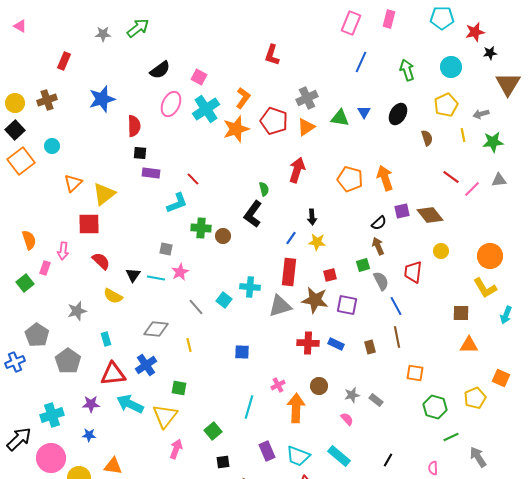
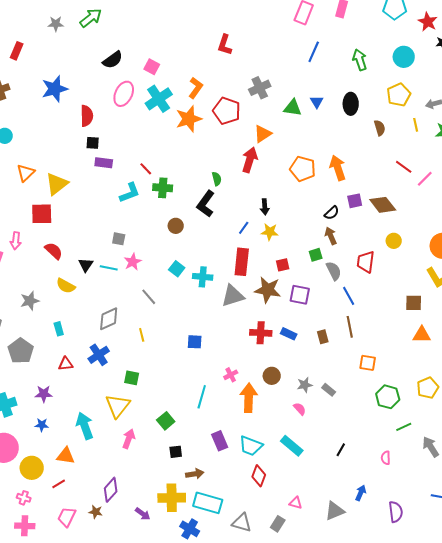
red star: (475, 32) -> (428, 22), turned -30
black ellipse: (398, 114) -> (351, 104), turned -30
orange triangle: (306, 127) -> (263, 134), moved
green cross: (201, 228) -> (163, 188), moved
cyan square: (224, 300) -> (177, 269), moved
gray diamond: (156, 329) -> (109, 319), turned -30
red triangle: (113, 374) -> (66, 364), size x0.6
cyan arrow: (130, 404) -> (85, 426), moved, turned 44

